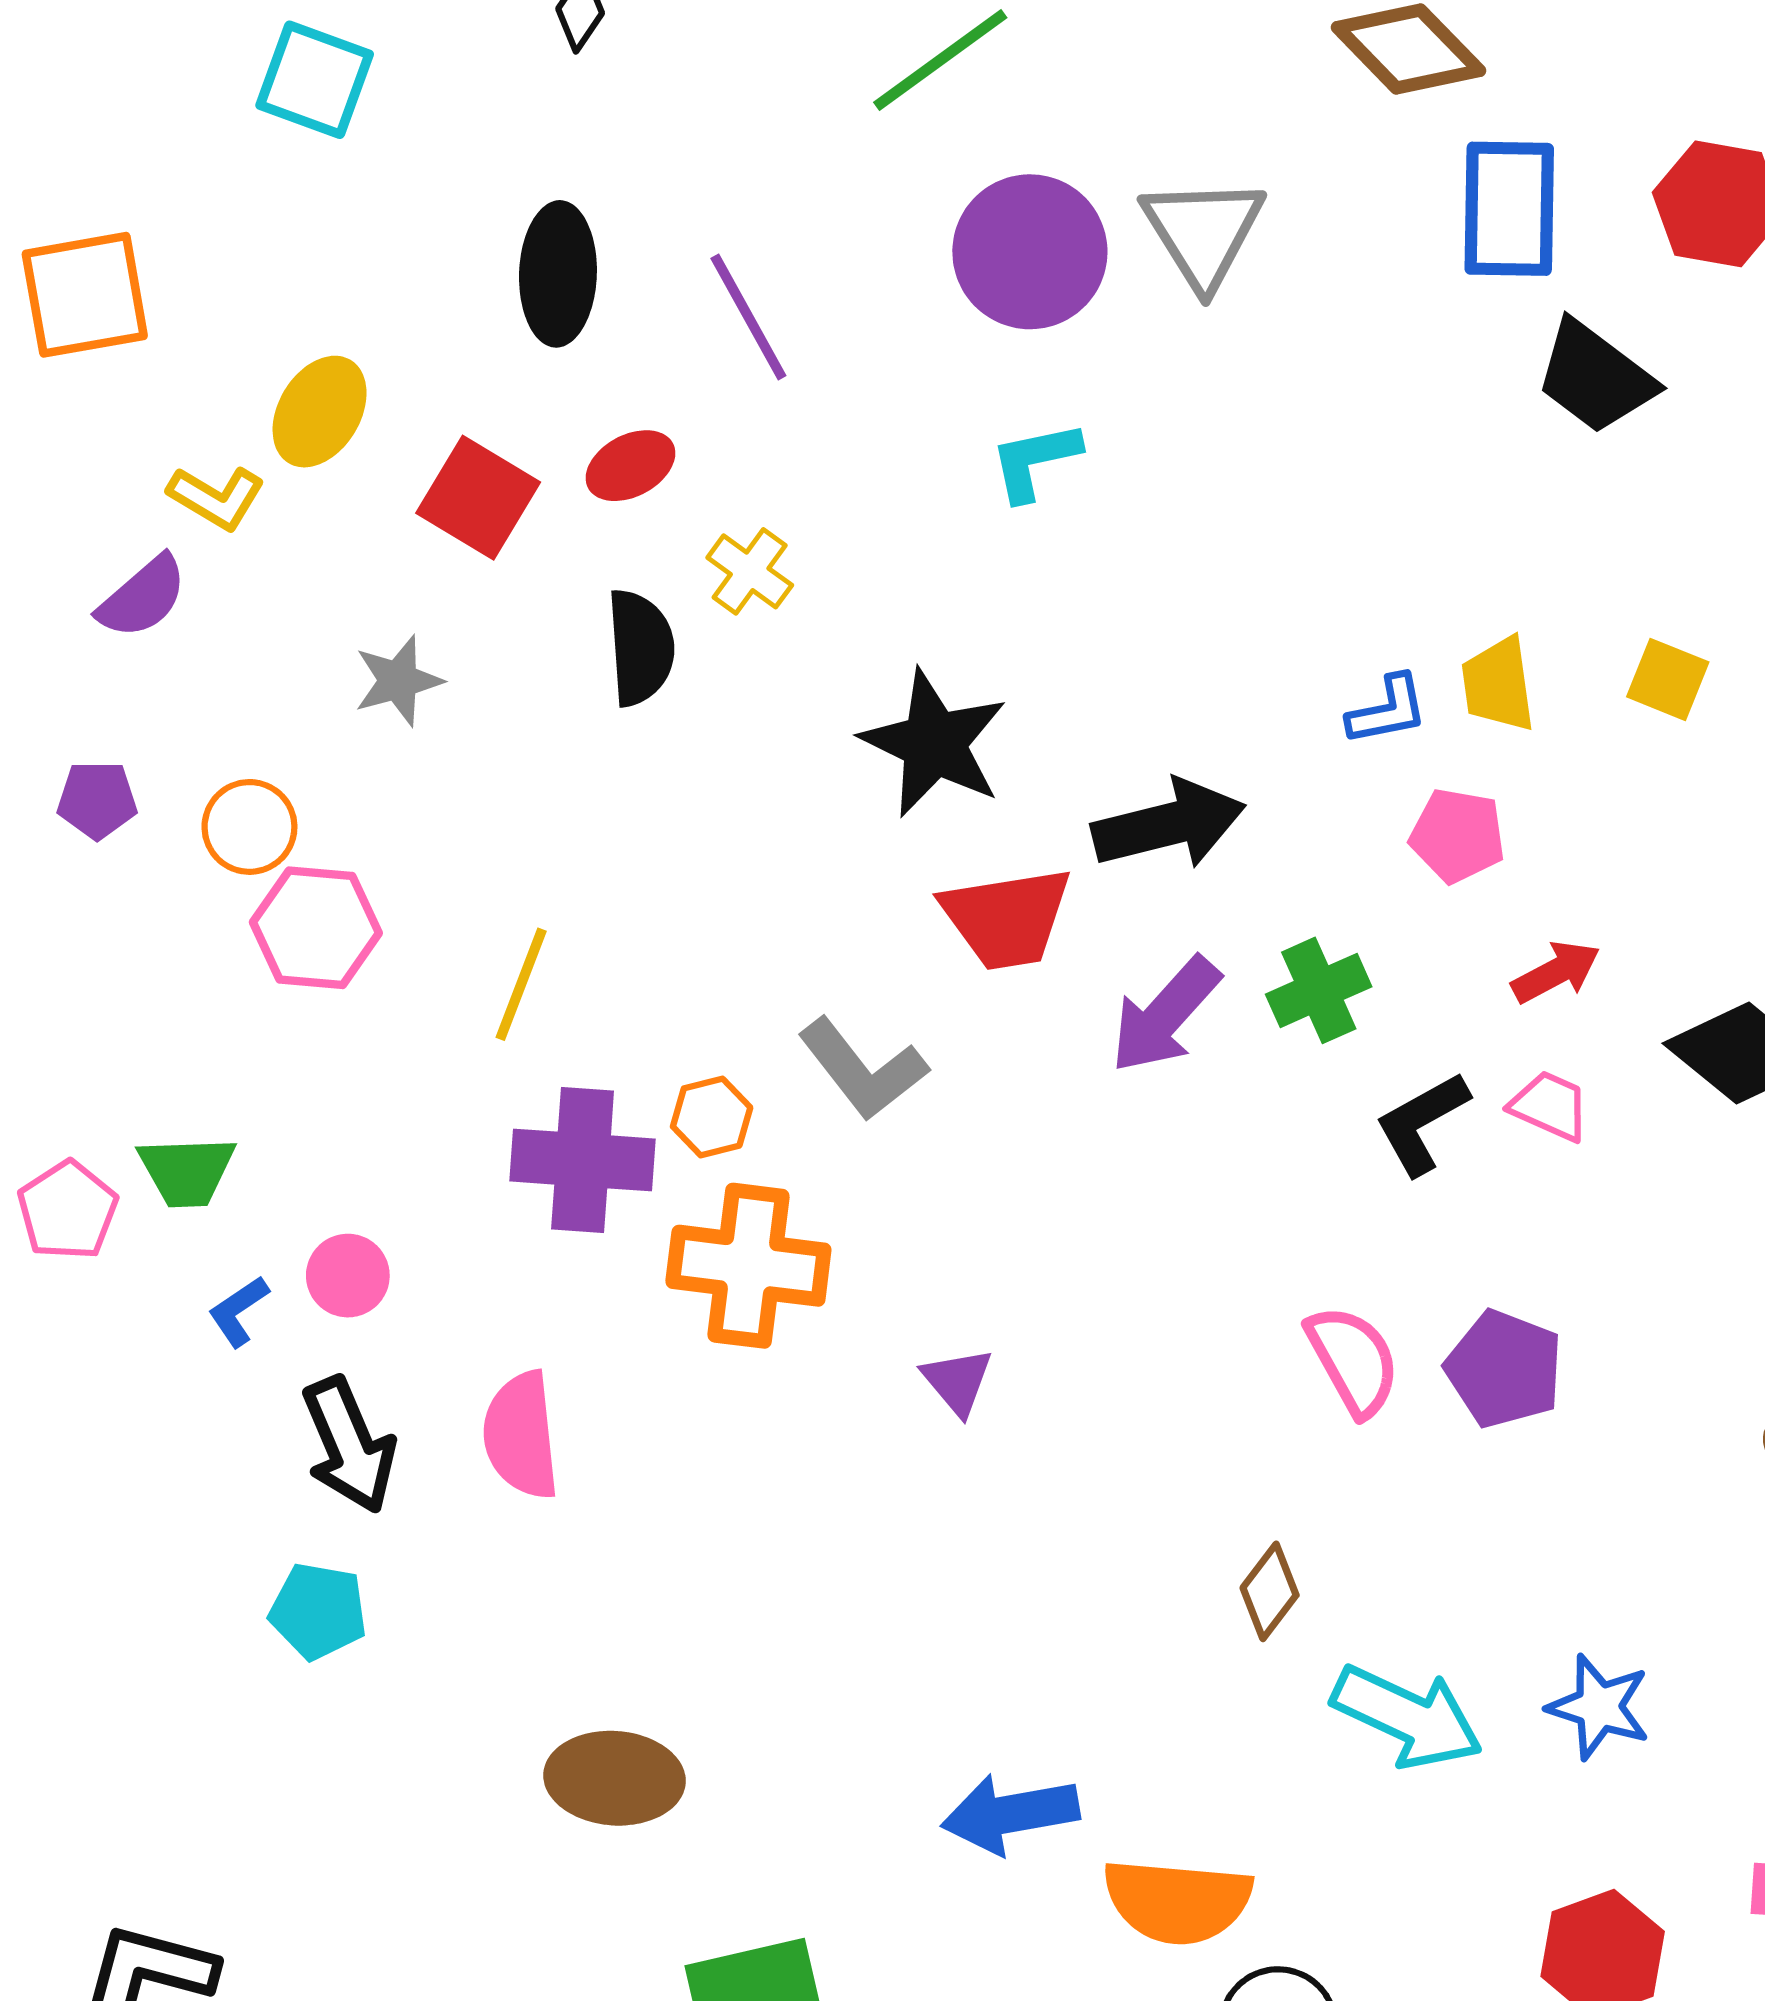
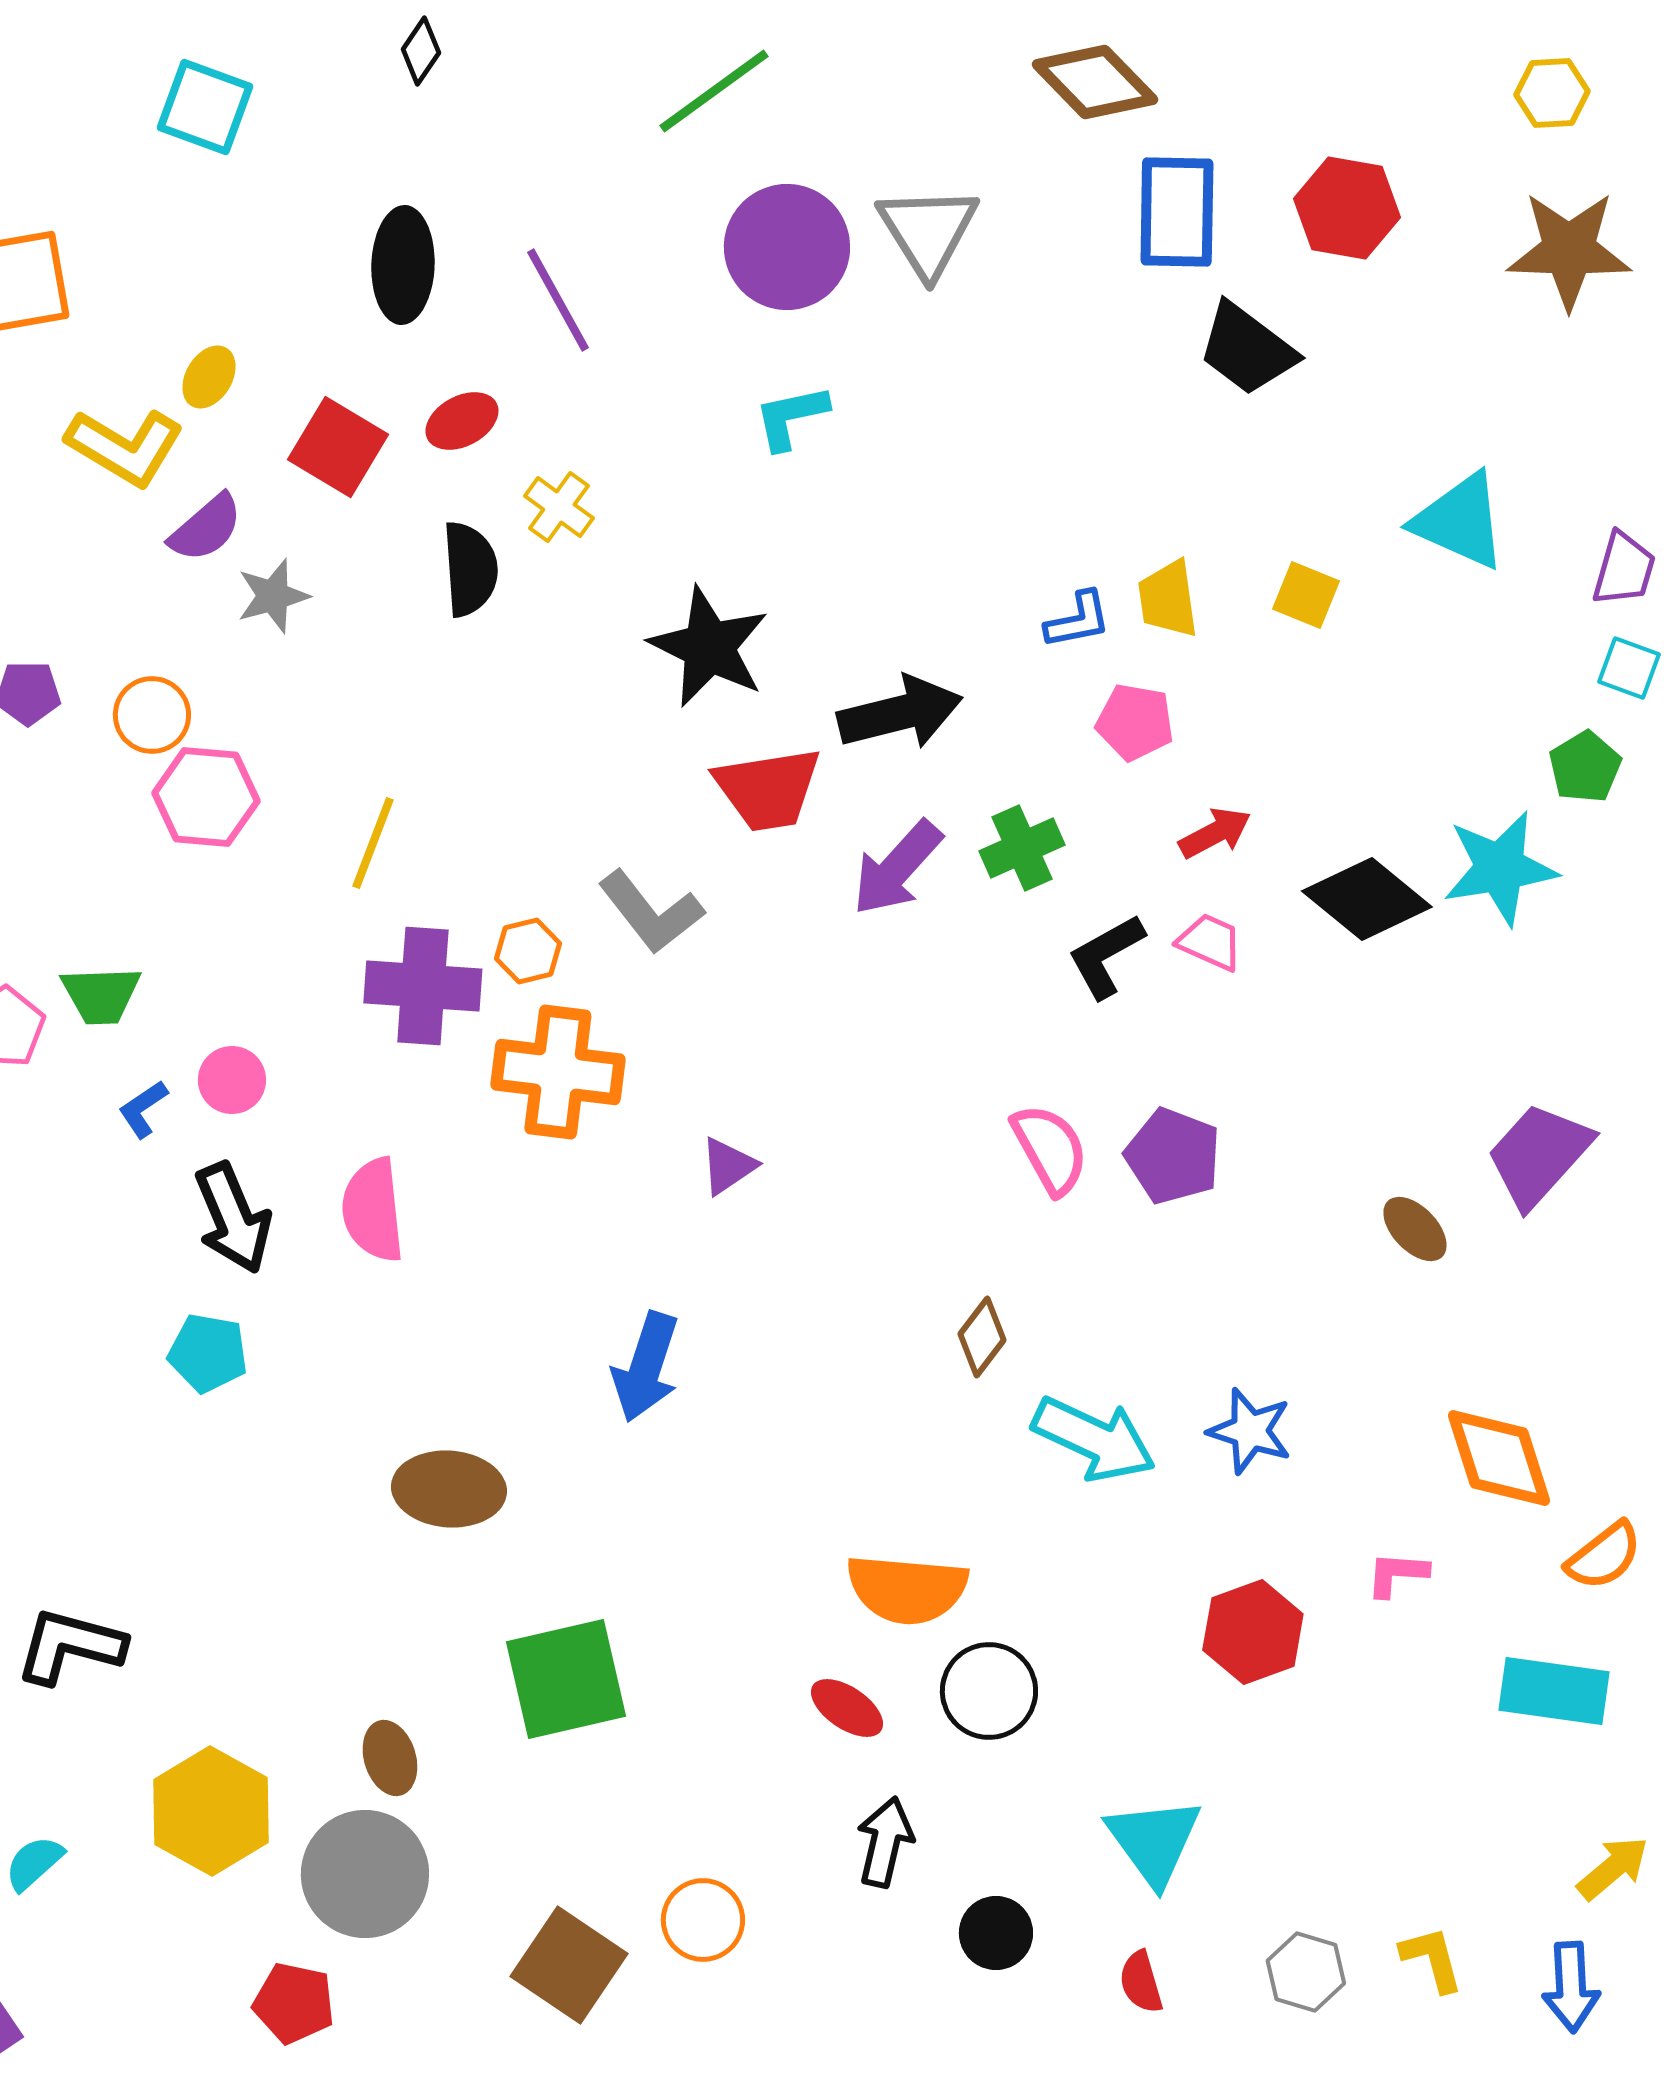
yellow ellipse: (320, 412) -> (209, 377), size x0.7
yellow L-shape: (216, 498) -> (125, 447), size x1.5
purple semicircle: (143, 597) -> (206, 528), moved
purple triangle: (957, 1381) -> (728, 1166), turned 36
blue arrow: (1010, 1814) -> (646, 1367), moved, turned -62

